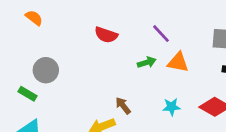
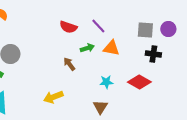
red semicircle: (106, 35) -> (68, 27), moved
brown arrow: (123, 106) -> (69, 64), moved

